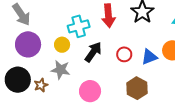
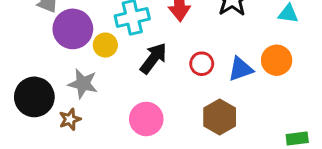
purple circle: (28, 44) -> (73, 29), moved
gray star: (61, 70) -> (83, 84), moved
brown star: (41, 85) -> (70, 119), moved

